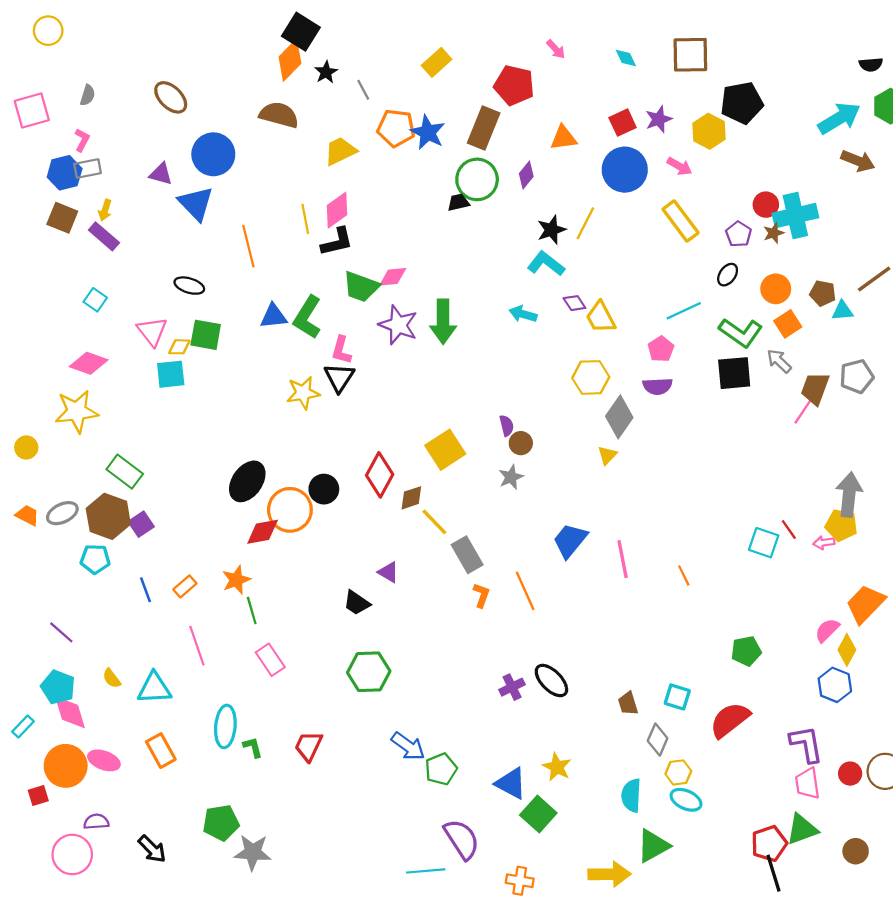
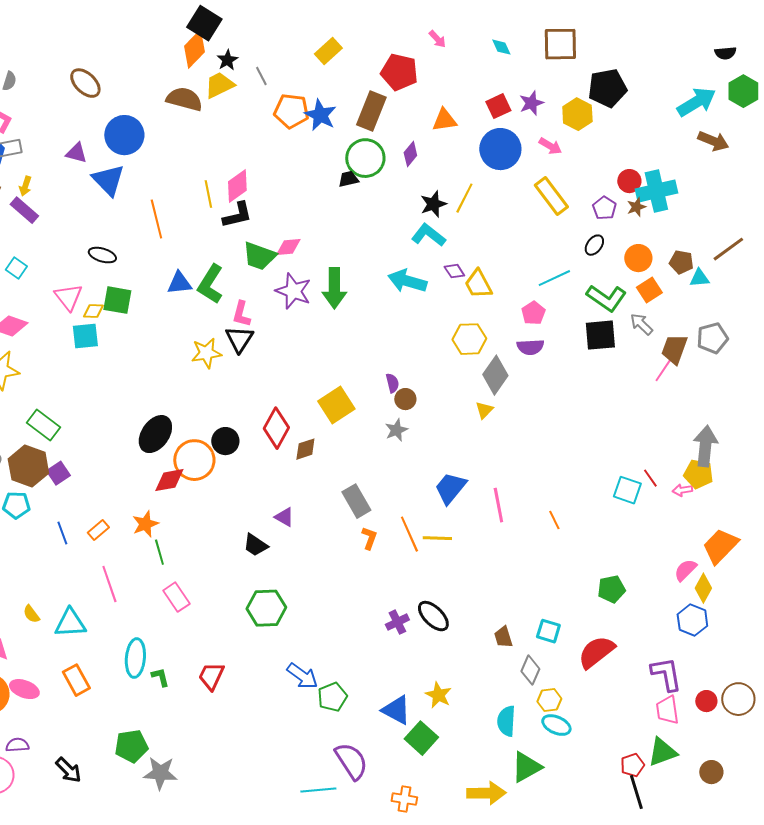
yellow trapezoid: (340, 151) -> (219, 85), moved
cyan arrow: (523, 314) -> (407, 281), size x1.5
yellow line: (434, 522) -> (437, 538), moved, turned -44
red pentagon: (769, 844) -> (632, 765), size x0.7

